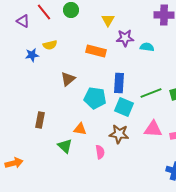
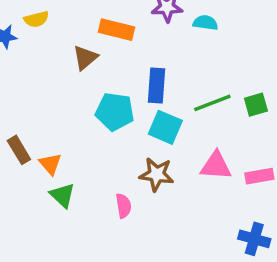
brown triangle: (68, 79) -> (85, 58), moved
brown rectangle: (40, 120) -> (19, 150), turned -42
orange triangle: (80, 129) -> (50, 164), moved, turned 40

